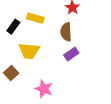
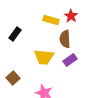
yellow rectangle: (35, 18) -> (51, 20), moved
yellow trapezoid: (29, 51) -> (44, 57), moved

